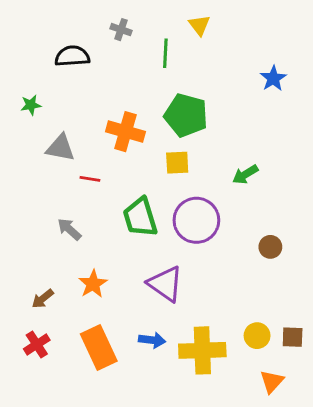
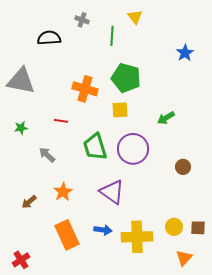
green star: (31, 105) -> (21, 128), moved
gray triangle: (60, 148) -> (21, 81), moved, size x1.4
red cross: (37, 344) -> (21, 260), moved

